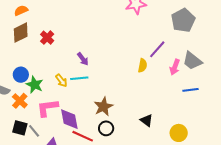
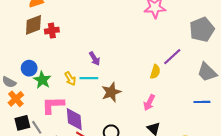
red cross: (47, 38) -> (52, 31), moved, turned 32
pink arrow: (175, 67) -> (149, 103), moved
orange cross: (20, 101) -> (16, 99), moved
brown star: (103, 107) -> (111, 92), moved
black square: (20, 128) -> (22, 123), turned -35

